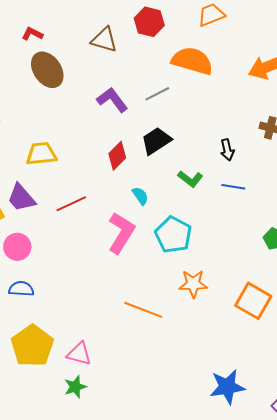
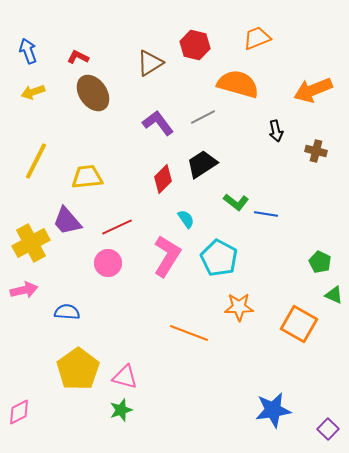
brown triangle: (104, 40) -> (150, 63), turned -48
black arrow: (227, 150) -> (276, 131), moved
blue line: (233, 187) -> (266, 214), moved
pink circle: (17, 247) -> (108, 263), moved

